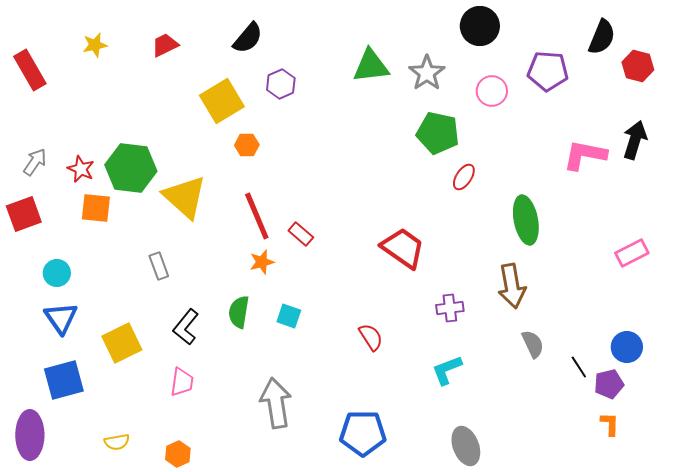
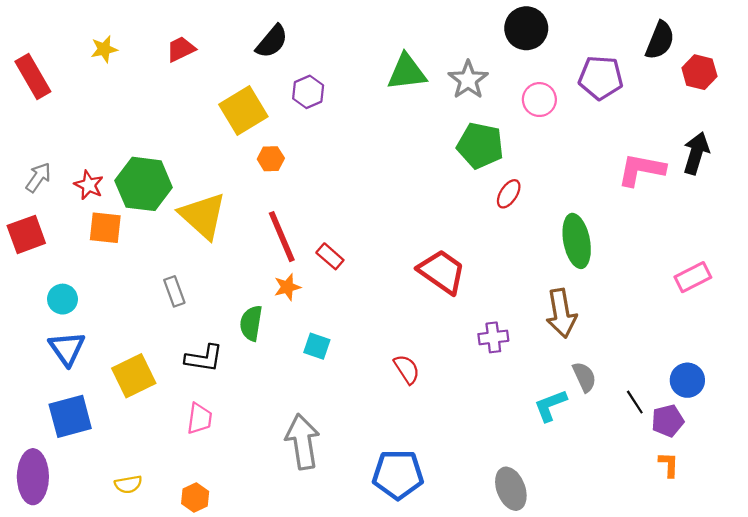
green semicircle: (239, 312) -> (251, 323), moved
black L-shape: (186, 327) -> (204, 358), turned -120
cyan L-shape: (447, 370) -> (550, 405), moved

